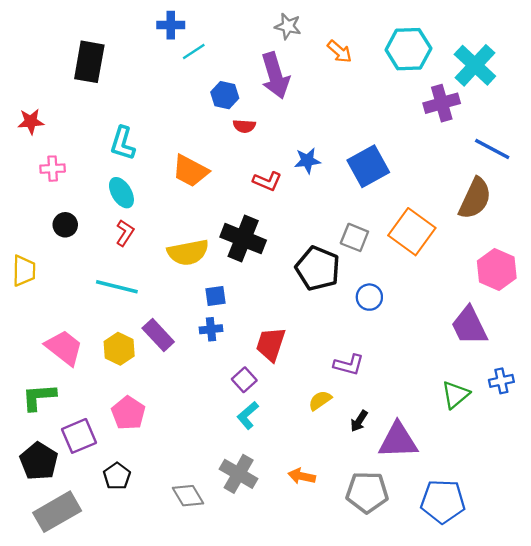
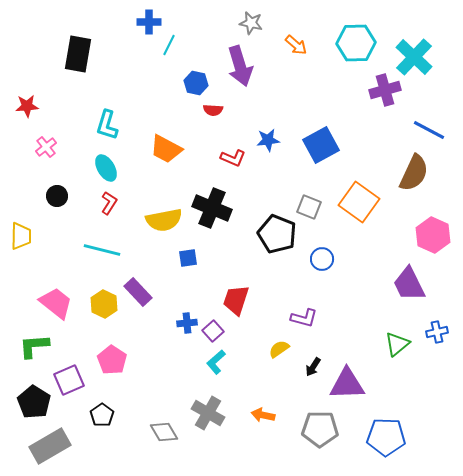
cyan line: (194, 51) -> (169, 45), turned -30
pink cross: (53, 169) -> (46, 147), turned -35
blue cross: (211, 329) -> (187, 323), moved

